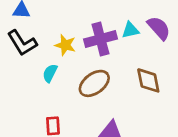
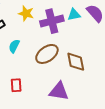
yellow star: (65, 45) -> (26, 13), moved
brown diamond: (148, 80) -> (76, 62), moved

